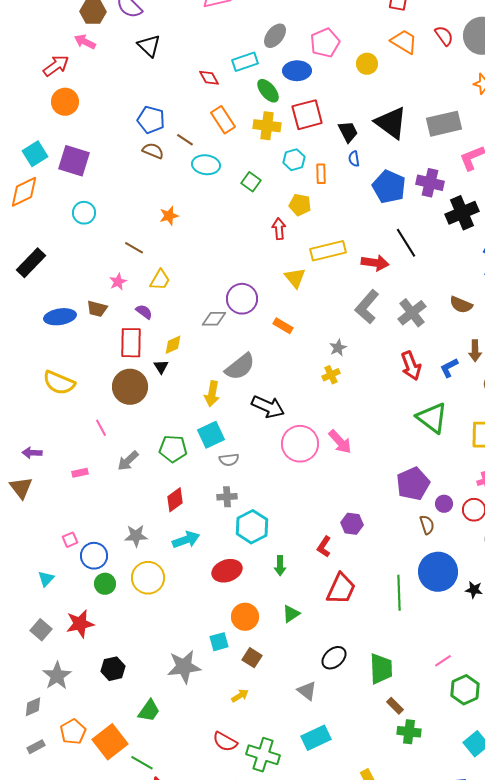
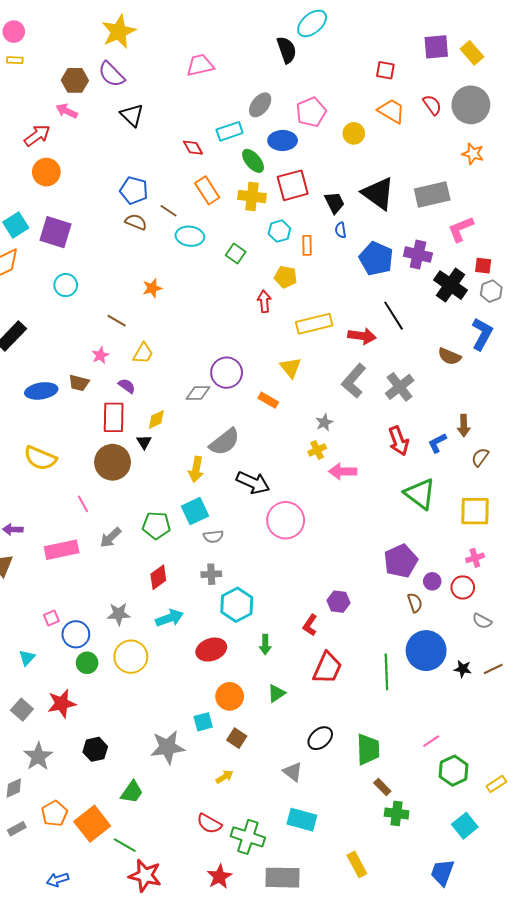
black cross: (462, 213) -> (451, 285), turned -32
yellow triangle: (295, 278) -> (291, 368), moved
brown semicircle: (461, 305) -> (450, 356), moved
pink arrow: (340, 442) -> (343, 471), moved, turned 132
pink rectangle: (80, 473) -> (62, 550), size x2.0
cyan rectangle: (316, 738) -> (302, 820), turned 40

